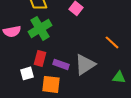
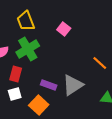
red rectangle: (40, 58) -> (16, 74), moved
orange square: (51, 84) -> (39, 105), turned 36

